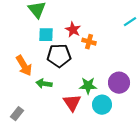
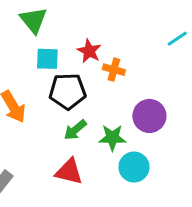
purple circle: (119, 83) -> (149, 116), moved
green arrow: (44, 84) -> (75, 130), moved, turned -49
red triangle: (72, 103) -> (69, 172), moved, turned -42

